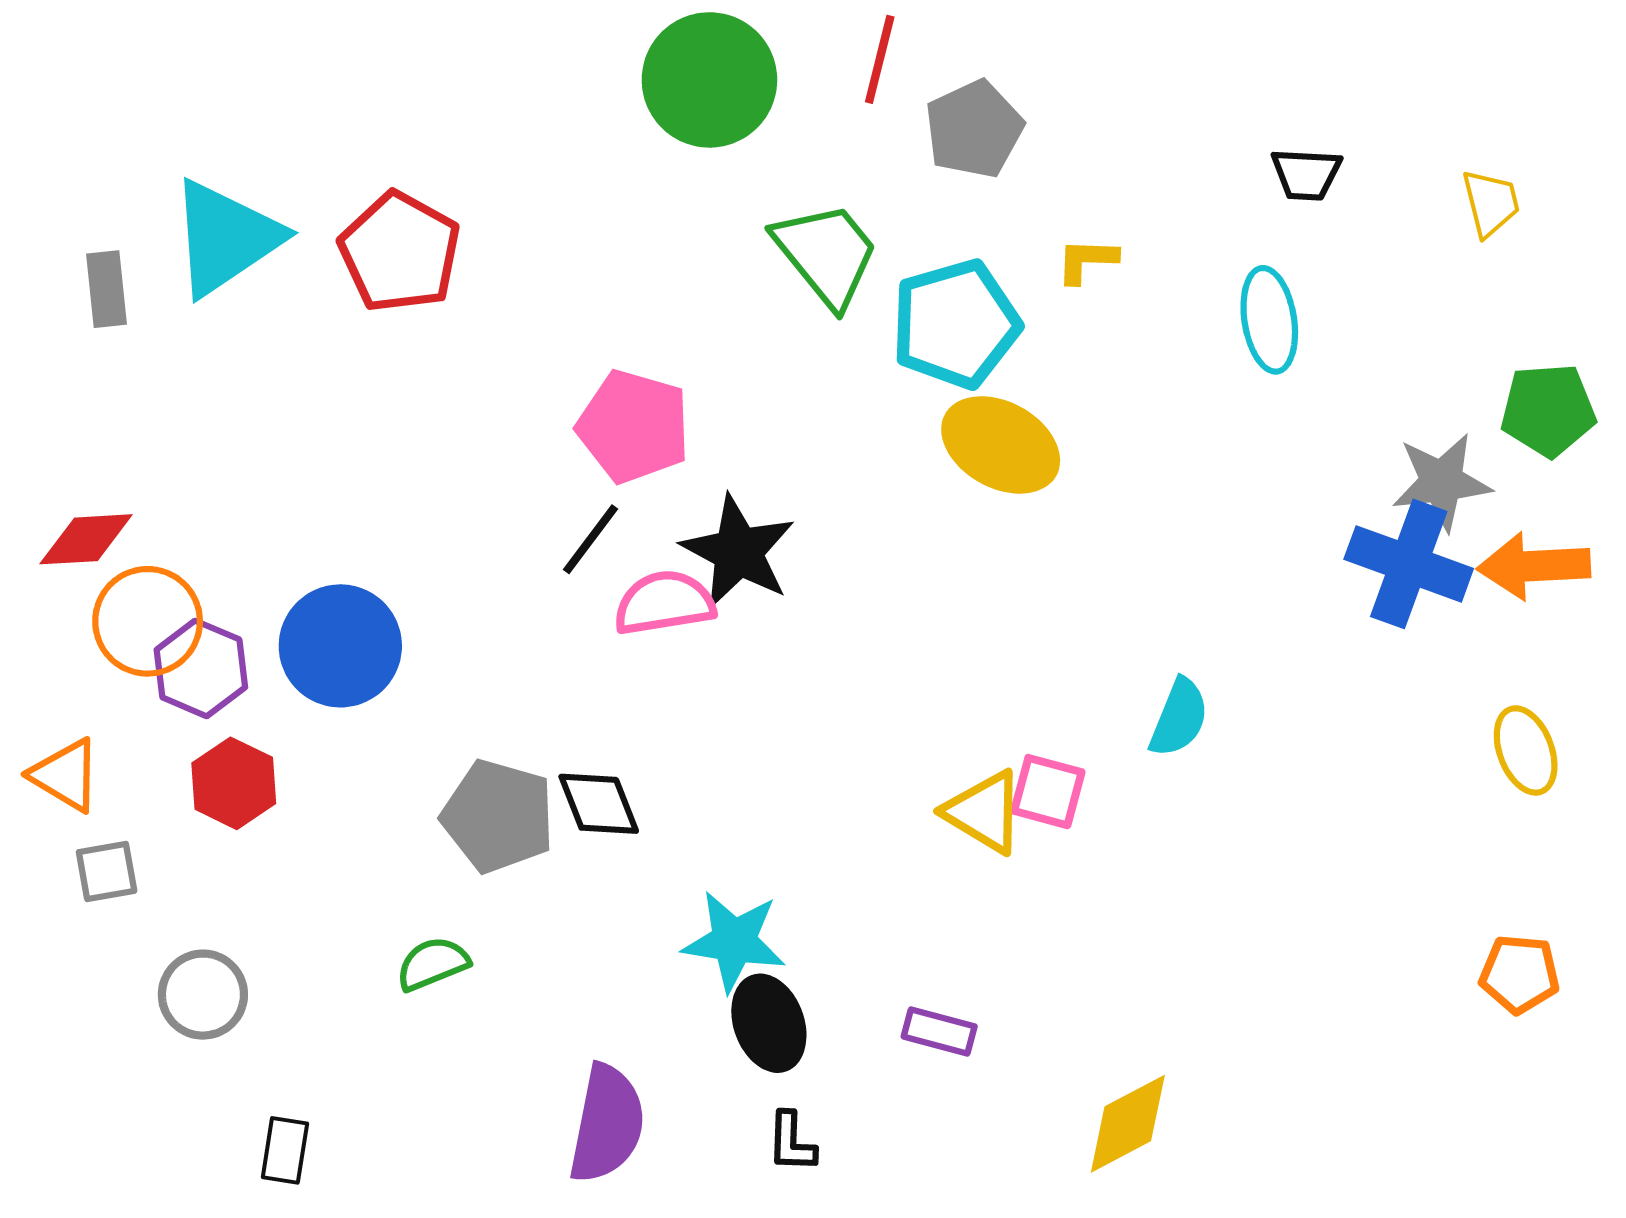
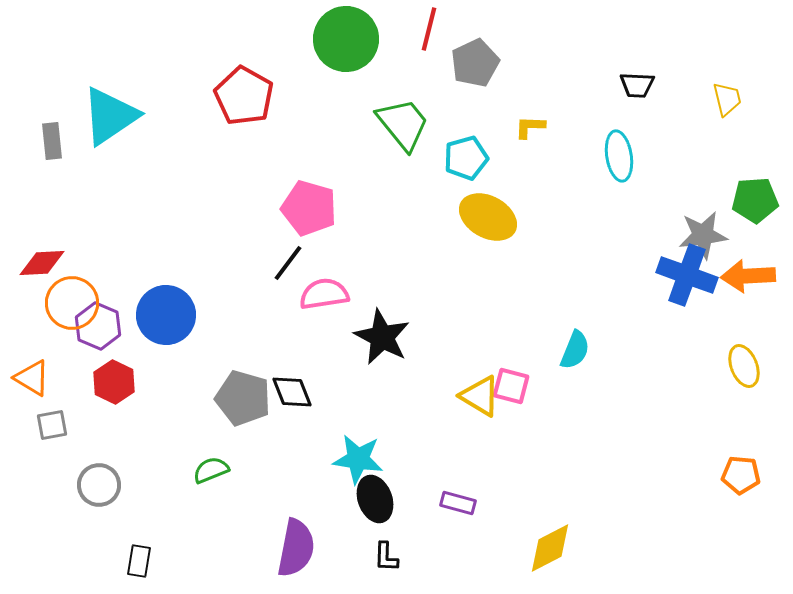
red pentagon: (400, 252) -> (244, 96), moved
cyan pentagon: (956, 324) -> (466, 158), size x0.7
black star: (738, 552) -> (382, 337), moved

